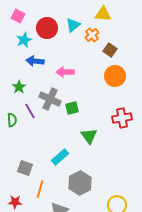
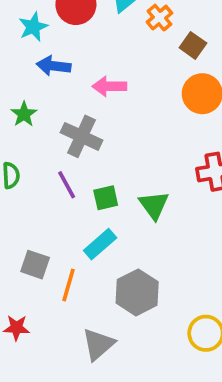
green square: (72, 108) -> (106, 198), moved
purple line: (30, 111) -> (67, 185), moved
orange line: (40, 189) -> (68, 285), moved

